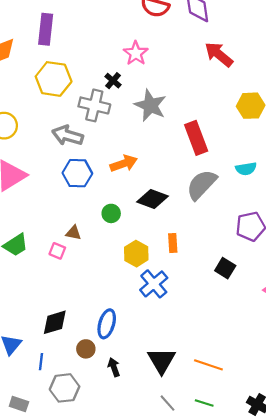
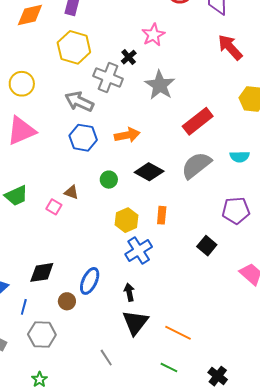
red rectangle: (196, 138) -> (198, 121), turned 64
black arrow: (114, 367) -> (129, 292), moved
gray line: (168, 403) -> (106, 358), moved

